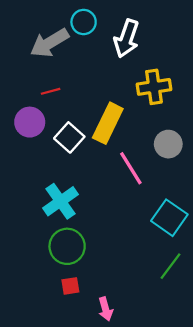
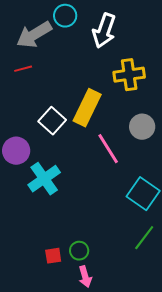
red line: (51, 91) -> (23, 69), moved
purple circle: (30, 122) -> (16, 151), moved
green circle: (67, 246) -> (79, 251), moved, size x0.6

